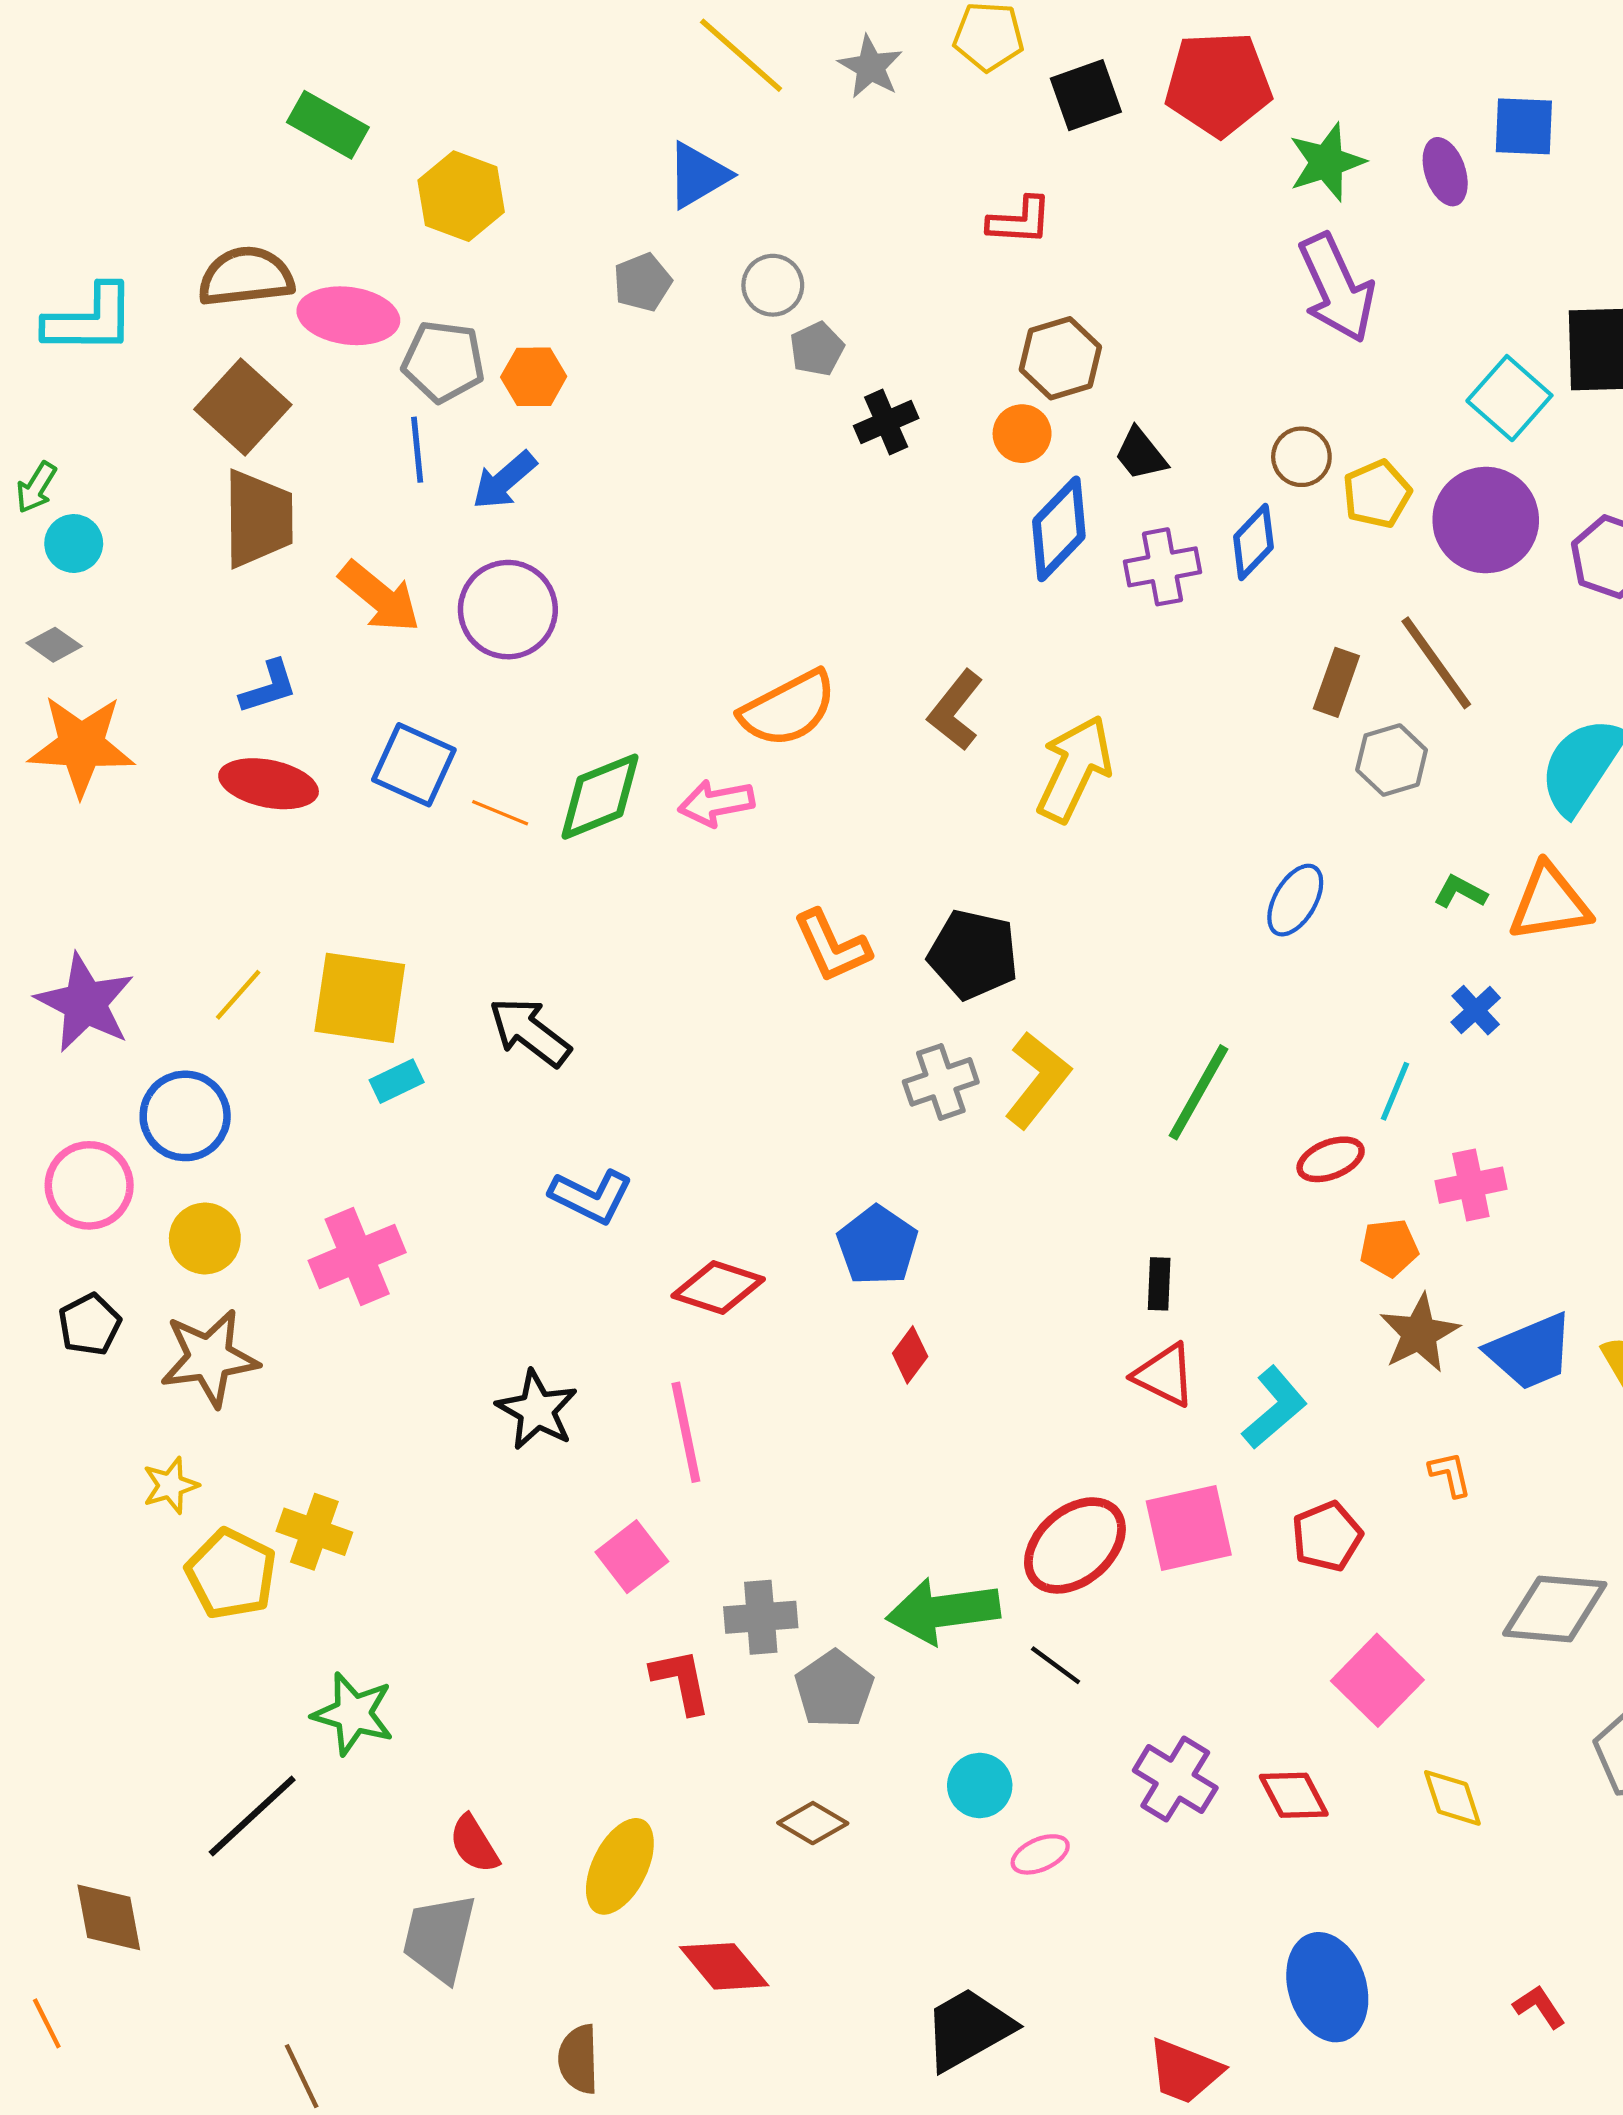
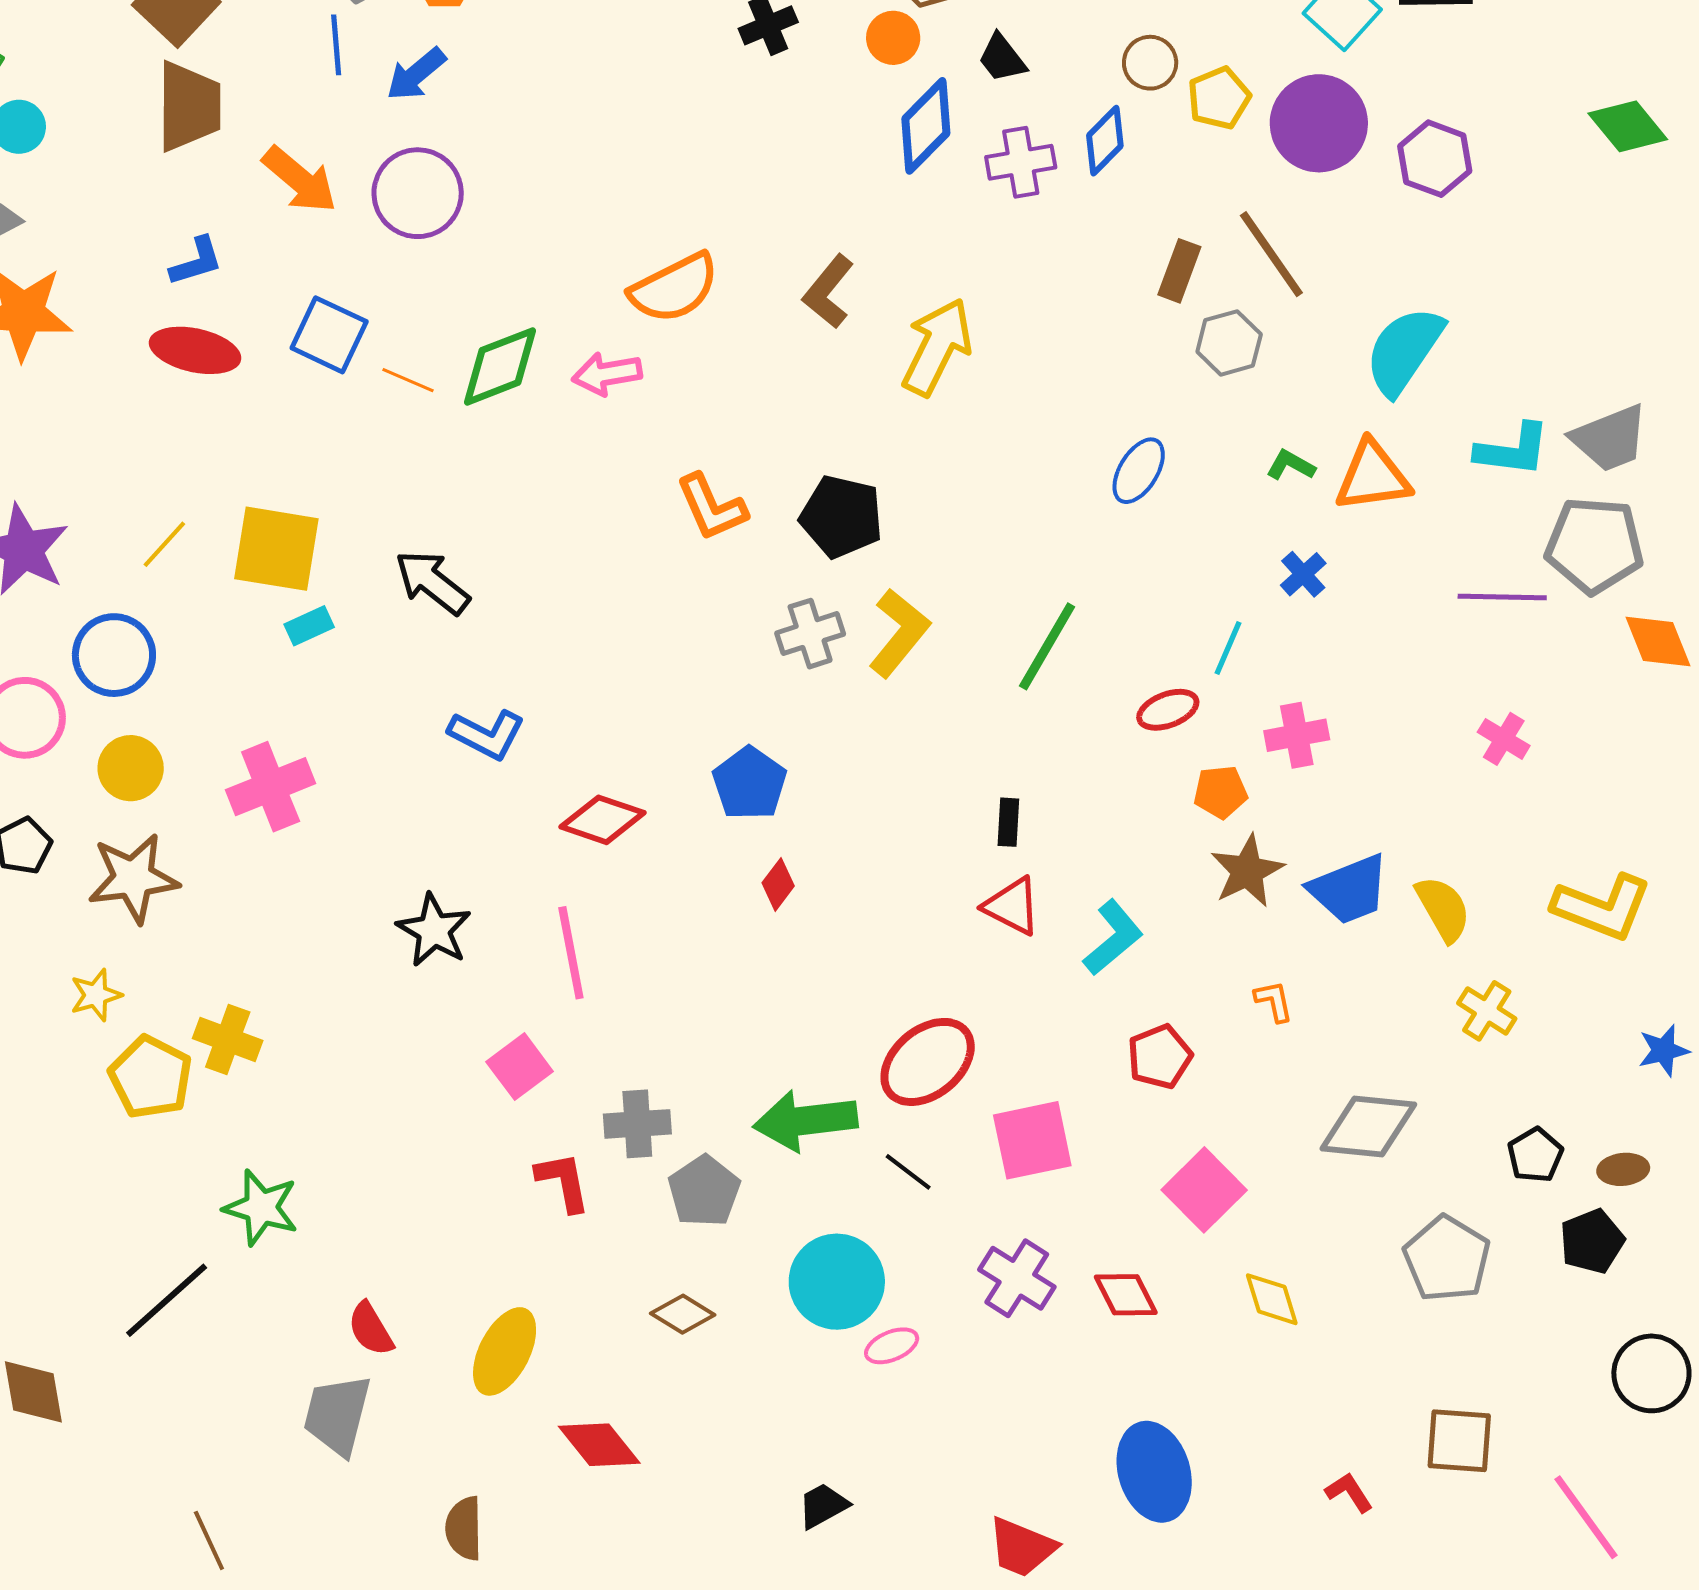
pink square: (1189, 1528) -> (1032, 1140), moved
cyan circle: (980, 1785) -> (837, 1282), size x1.6
black trapezoid: (968, 2029) -> (823, 1506), size x0.6

